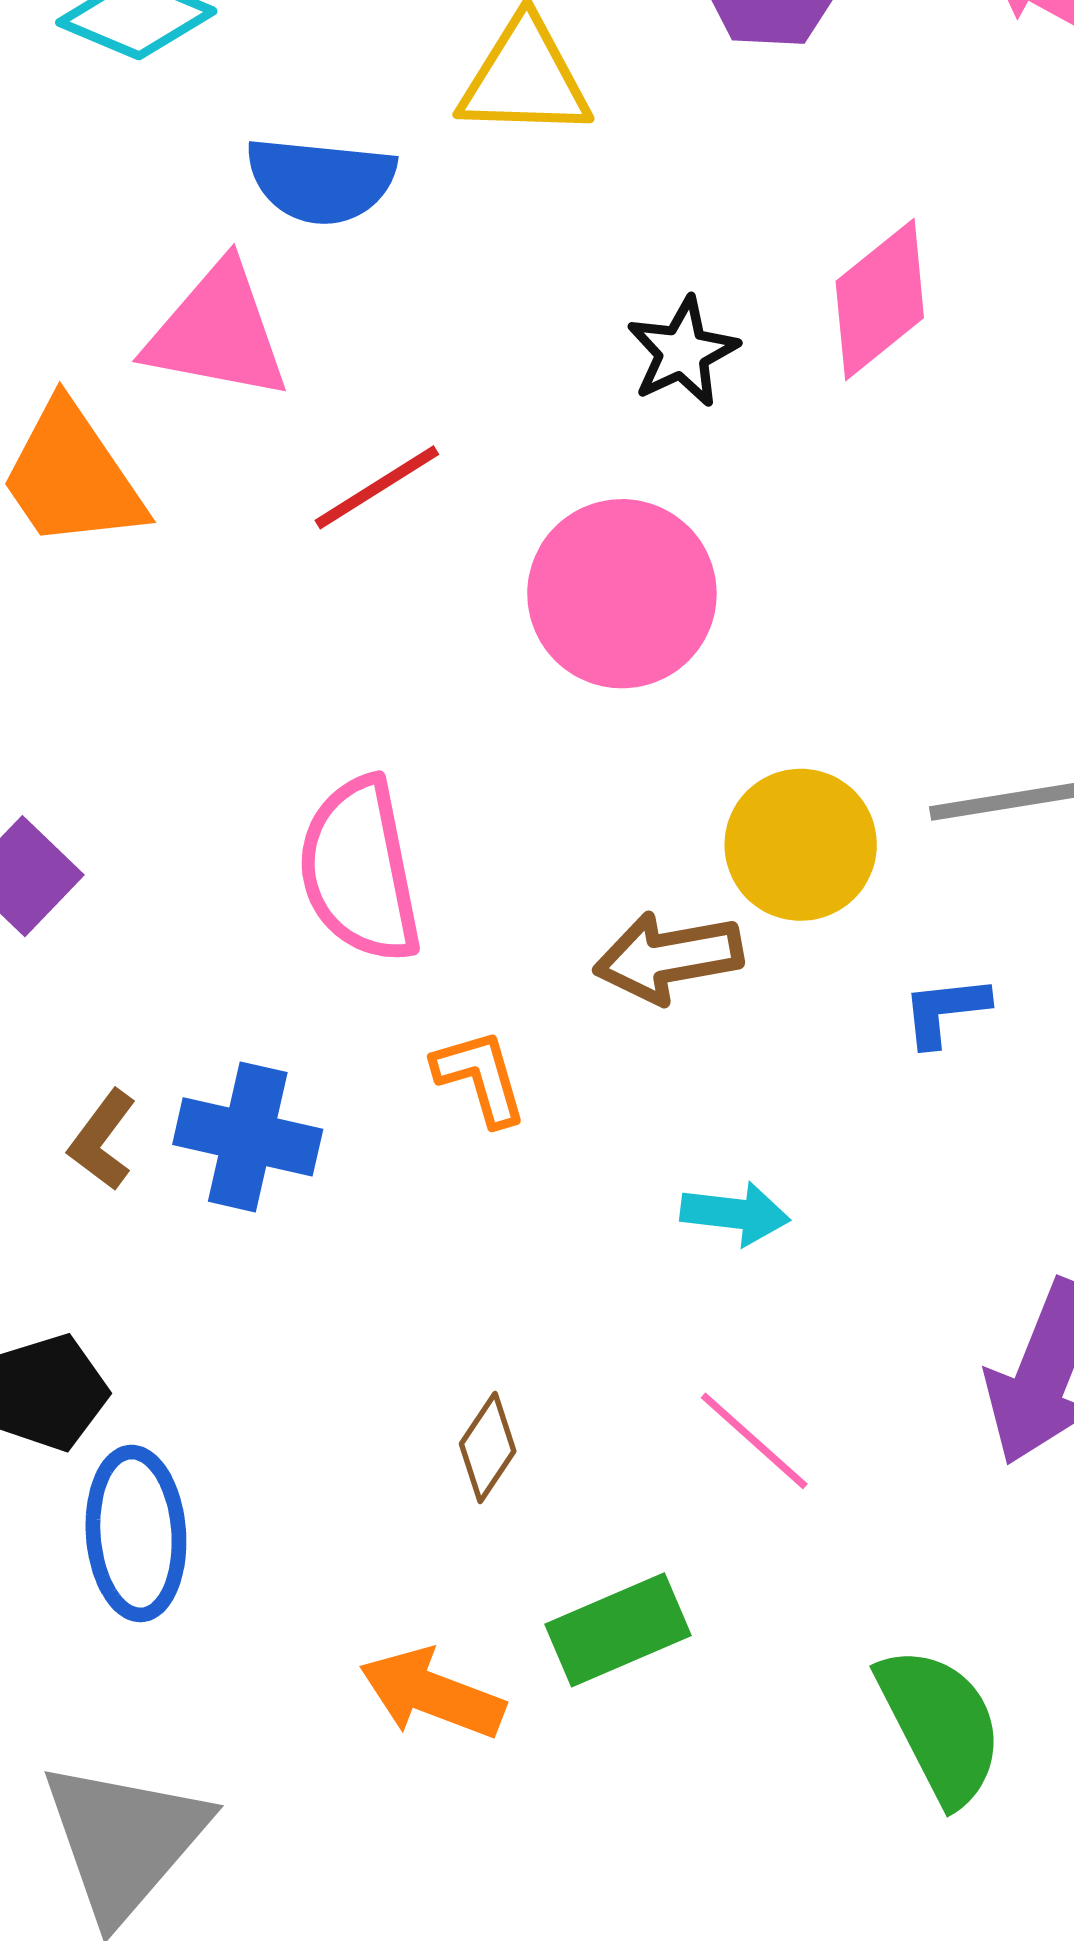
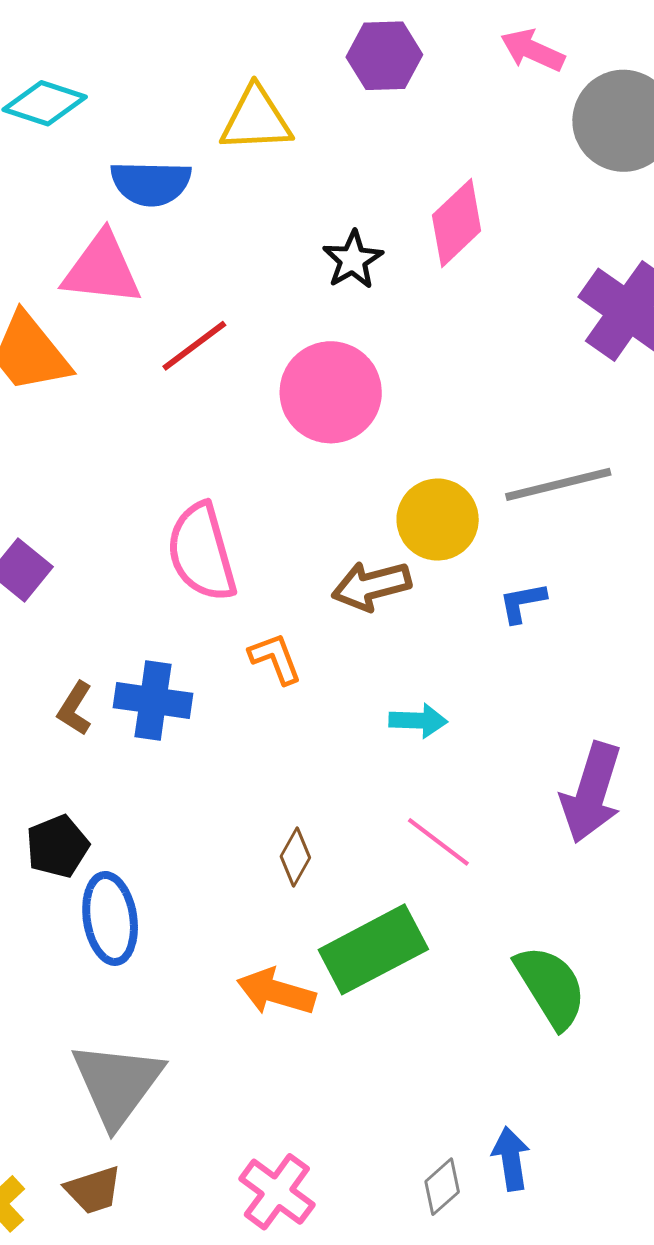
green rectangle: (618, 1630) -> (373, 949), size x1.4

